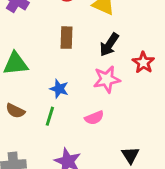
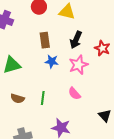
blue star: (59, 89) -> (52, 61), moved
pink semicircle: (94, 118) -> (74, 94), turned 80

